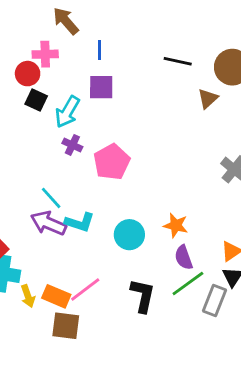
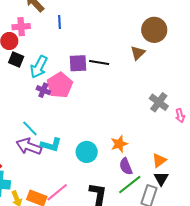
black line: (178, 61) -> (99, 63), moved
purple square: (101, 87) -> (78, 63), moved
pink pentagon: (112, 162) -> (60, 85), moved
orange star: (176, 225) -> (119, 144), turned -30

